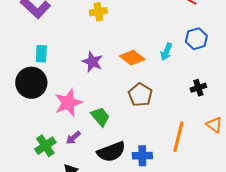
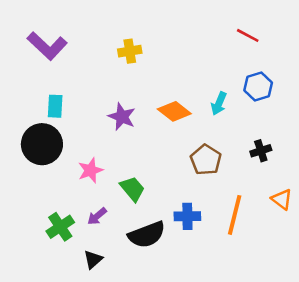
brown pentagon: (140, 95) -> (206, 160), moved
pink star: (68, 103) -> (90, 170), size x0.7
blue cross: (142, 156) -> (187, 216), moved

